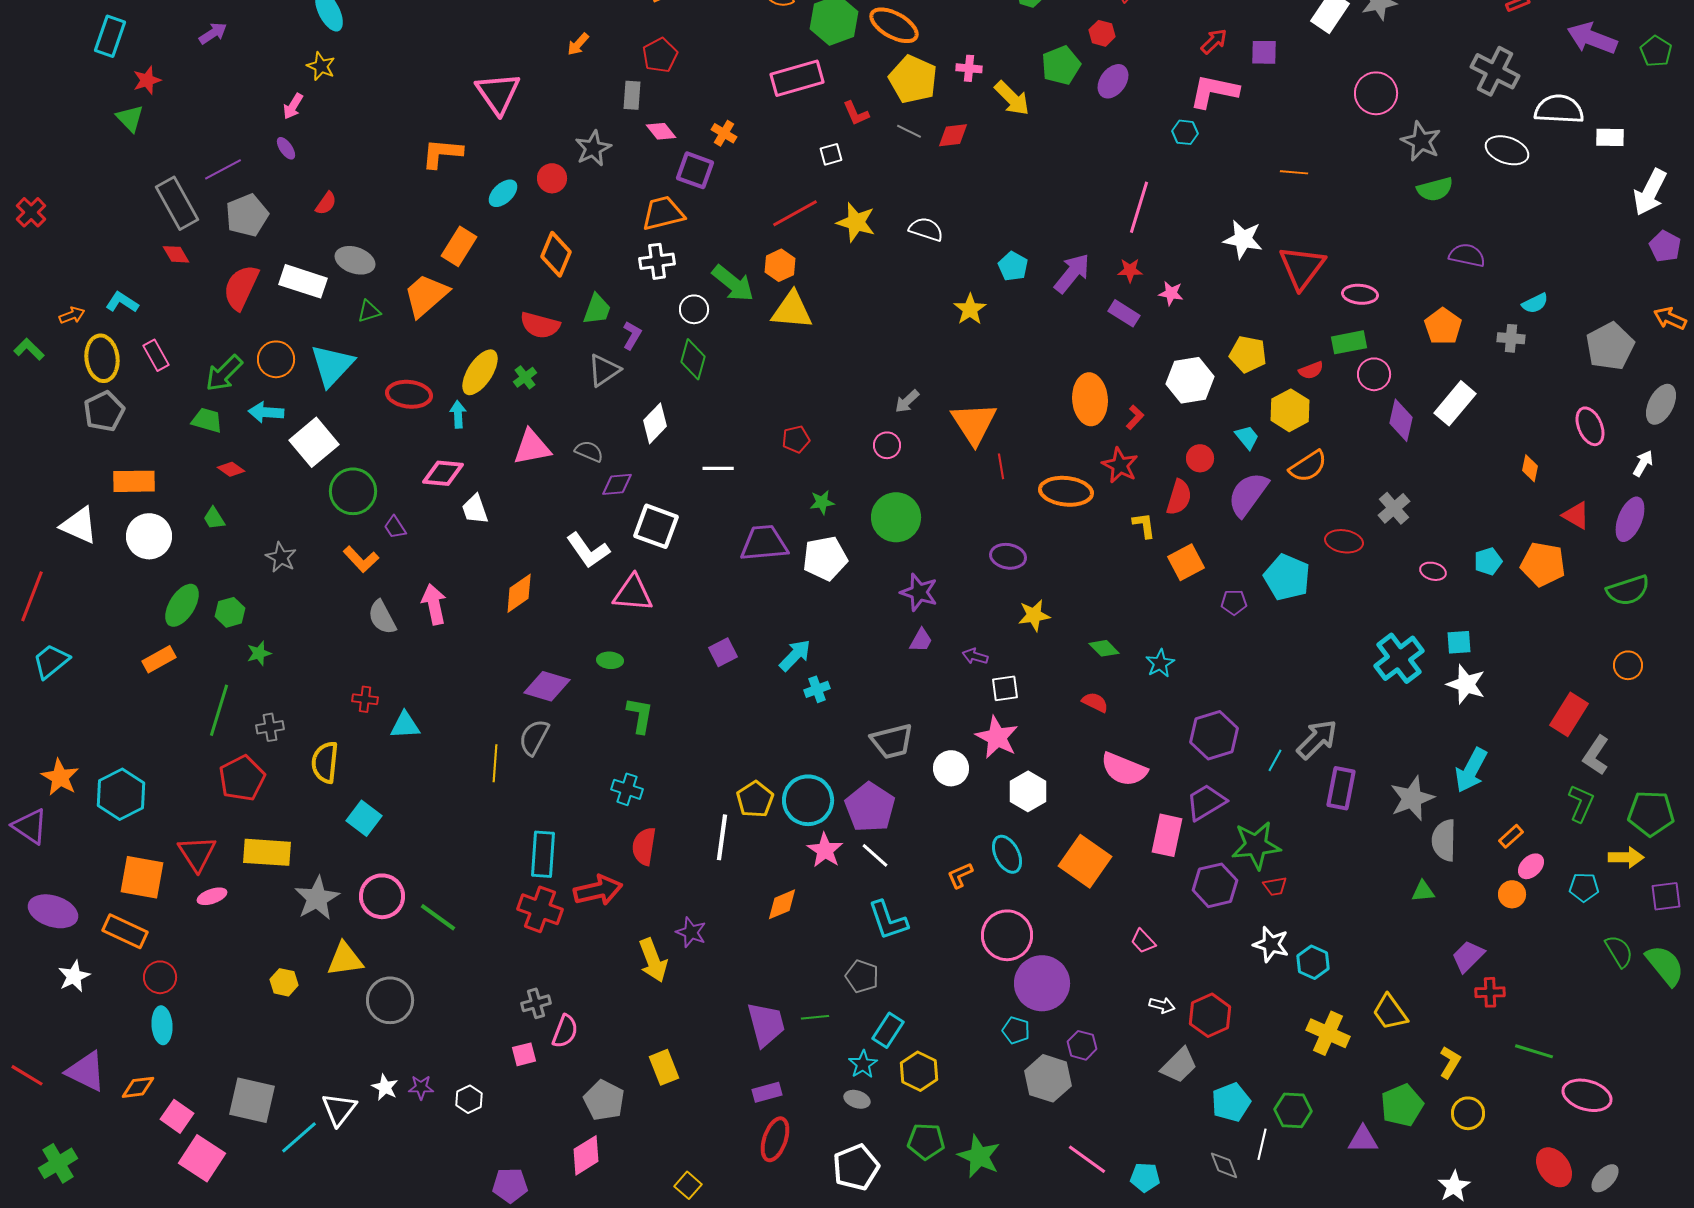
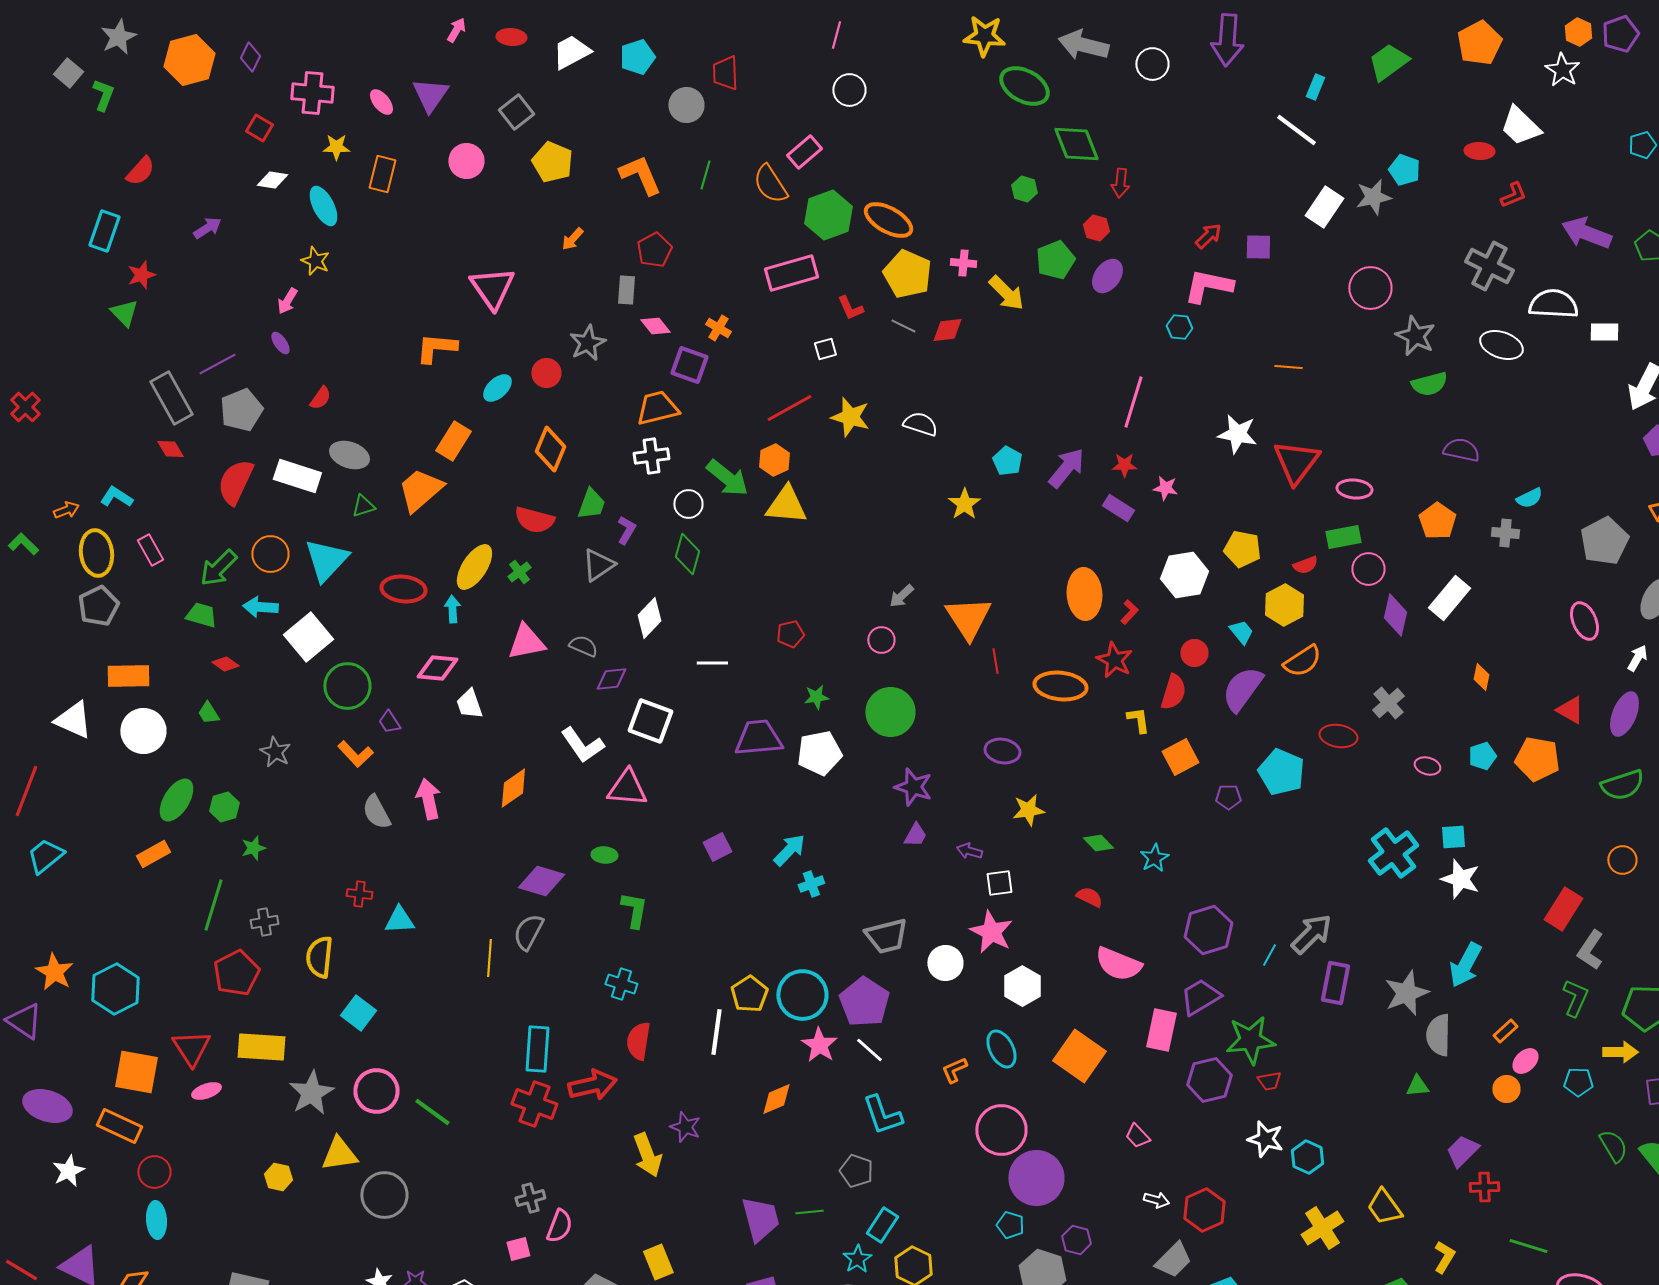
orange diamond: (1530, 468) -> (1481, 677), moved
yellow cross: (1328, 1033) -> (1322, 1228), turned 33

